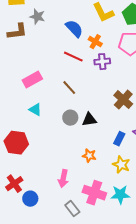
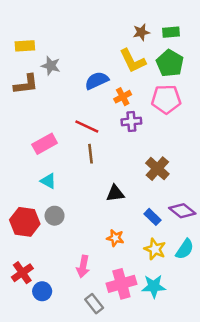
blue semicircle: (74, 29) -> (97, 81), turned -72
orange cross: (95, 42) -> (123, 97), turned 32
red line: (73, 57) -> (87, 126), moved
brown line: (69, 88) -> (90, 154), turned 35
gray circle: (70, 118) -> (55, 216), moved
blue rectangle: (119, 139) -> (152, 217), turned -72
pink cross: (94, 193) -> (121, 284), turned -35

